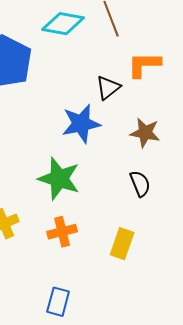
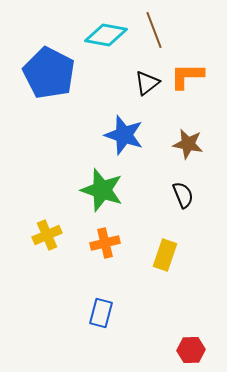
black triangle: (108, 88) -> (147, 83), moved
blue star: (81, 124) -> (124, 135), turned 30

